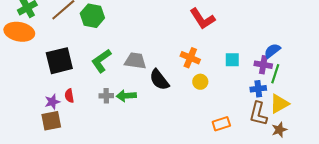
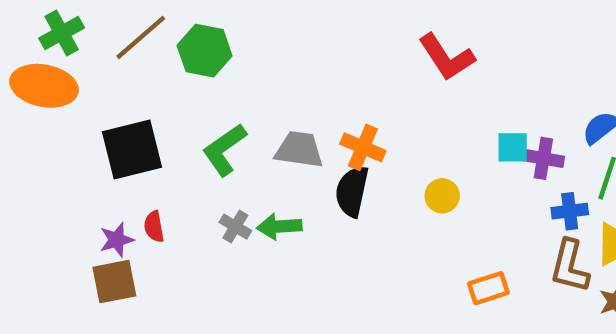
orange cross: (190, 58) -> (363, 147), moved
purple cross: (263, 65) -> (543, 158), moved
black semicircle: (159, 80) -> (352, 191), turned 50
gray cross: (106, 96) -> (235, 227), turned 32

